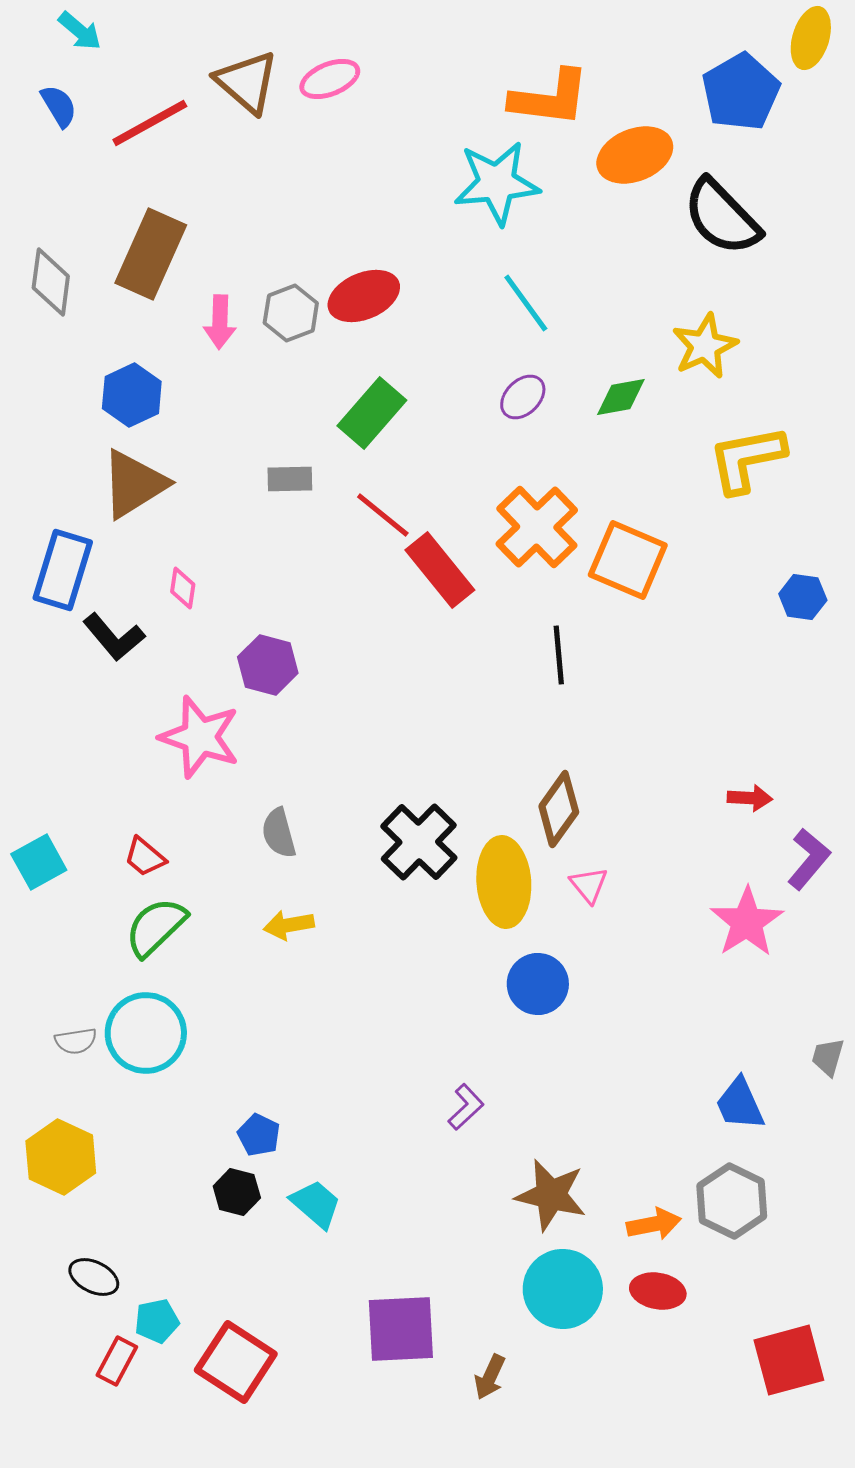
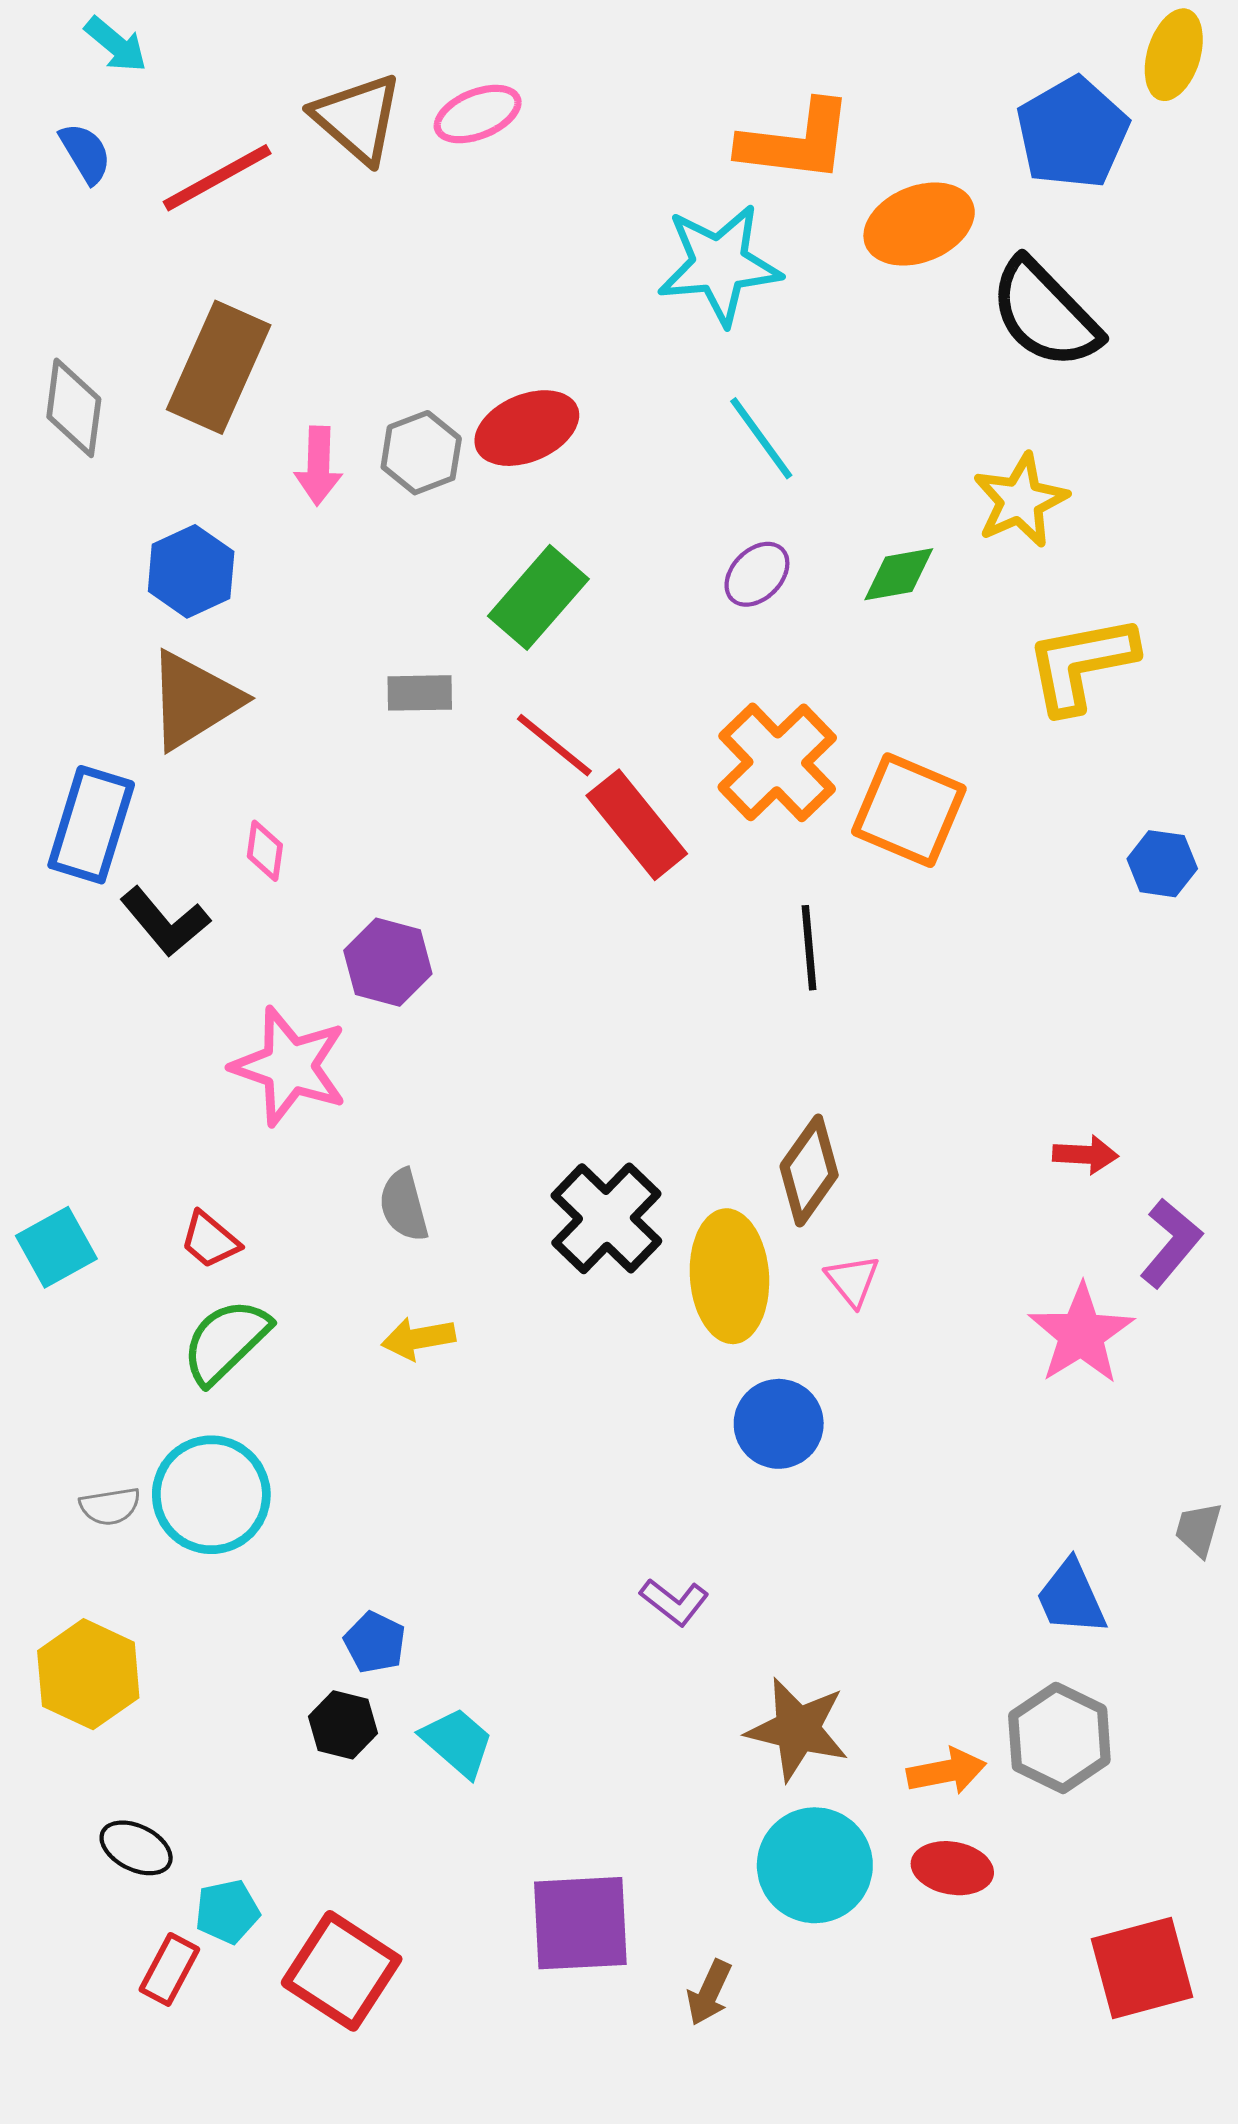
purple L-shape: (466, 1107) -> (674, 1602), turned 81

